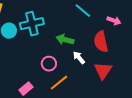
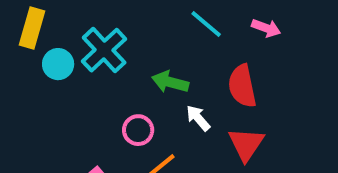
pink arrow: (114, 21) -> (266, 28), moved
cyan cross: (32, 24) -> (104, 50), turned -30

